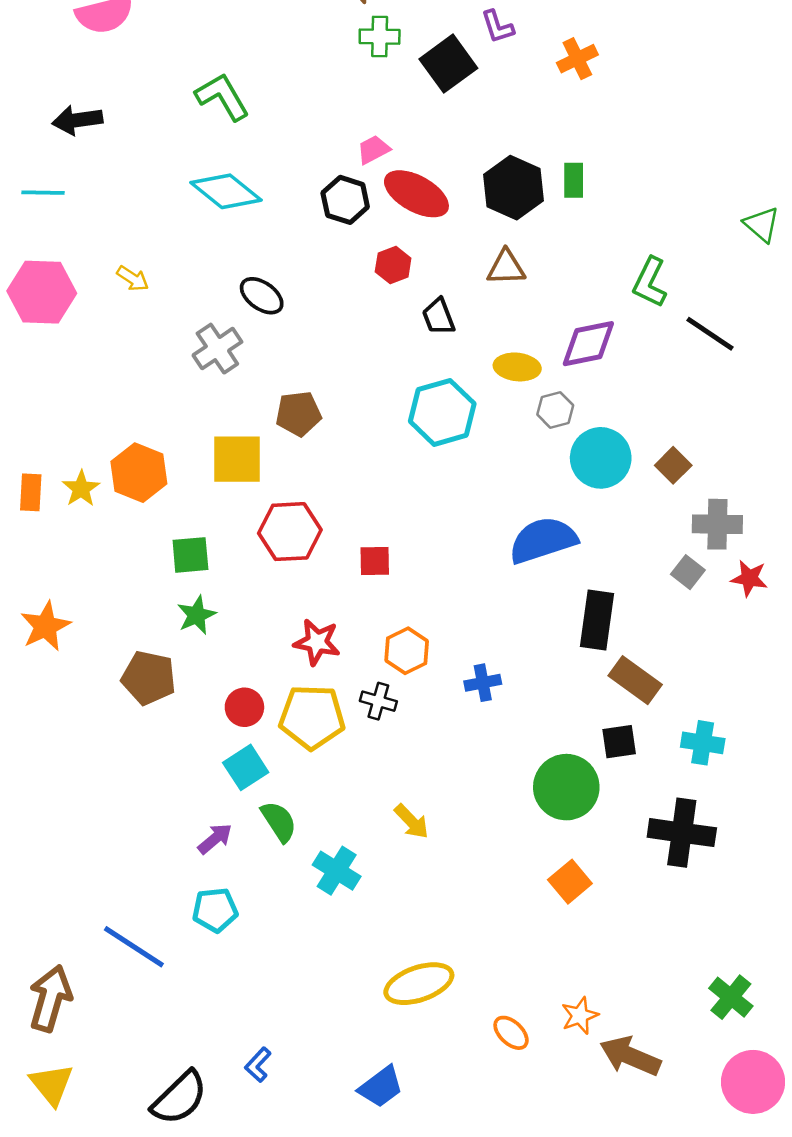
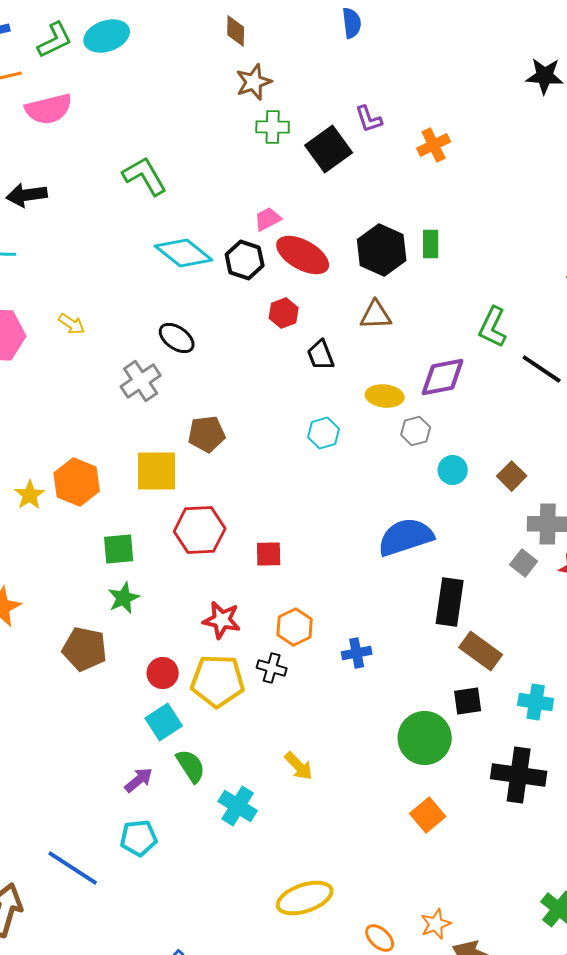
cyan diamond: (226, 191) -> (184, 253), moved
cyan hexagon: (442, 412) -> (324, 433), size x0.6
cyan circle: (601, 458) -> (453, 470), size x0.6

